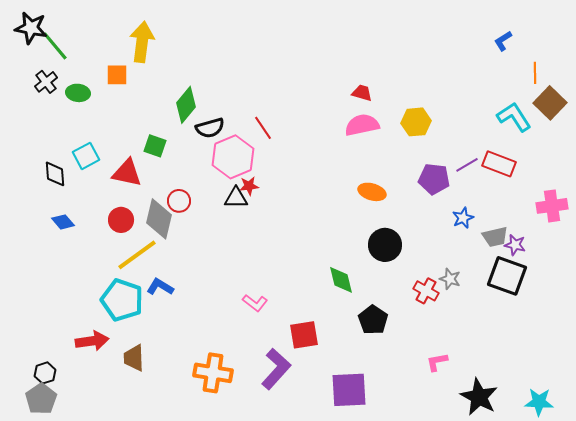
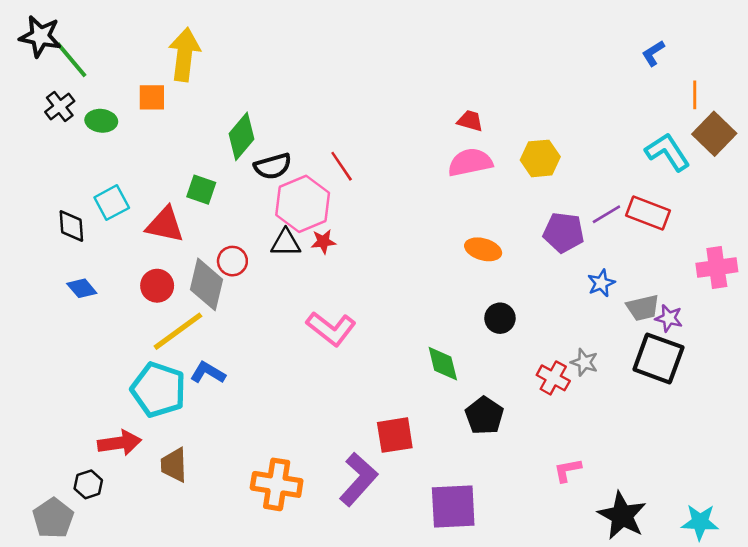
black triangle: (236, 198) -> (286, 243), moved
black circle: (385, 245) -> (500, 318), size x0.7
pink L-shape: (255, 303) -> (331, 329), moved, size x1.5
black hexagon: (45, 373) -> (88, 484), moved

